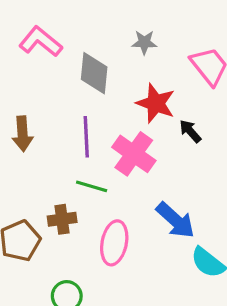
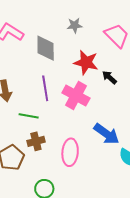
green line: (92, 186) -> (29, 116), moved

